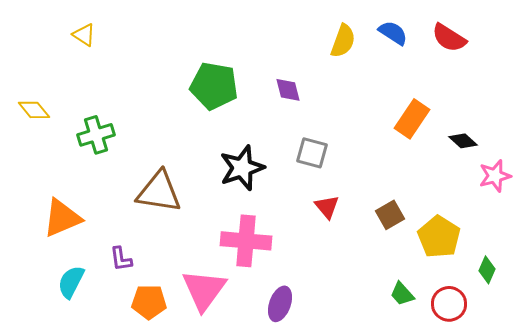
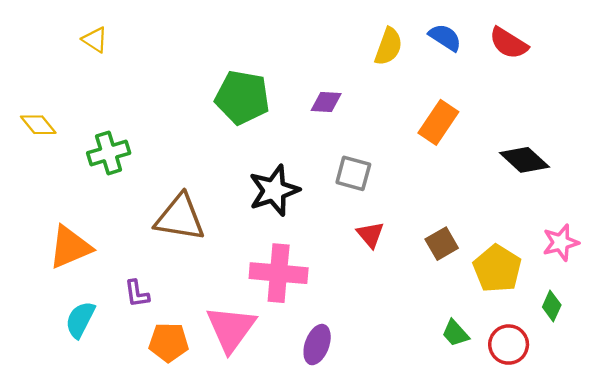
purple diamond: (288, 90) -> (326, 102), turned -72
orange rectangle: (412, 119) -> (438, 122), moved
black diamond: (463, 141) -> (524, 160), size x1.5
pink star: (495, 176) -> (561, 243), moved

